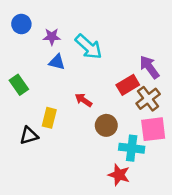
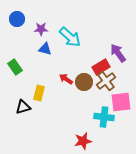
brown cross: (148, 99) -> (106, 81), moved
brown circle: (106, 125) -> (84, 82), moved
red star: (119, 175) -> (83, 141), moved, turned -30

